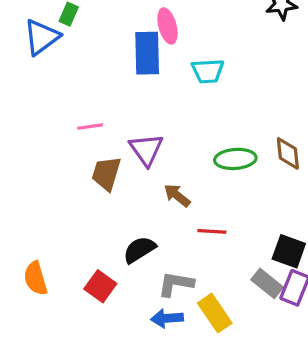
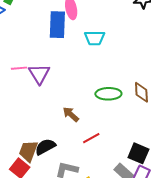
purple triangle: (146, 150) -> (39, 74), moved
brown trapezoid: (106, 173) -> (28, 151), moved
red line: (212, 231) -> (91, 138), turned -36

